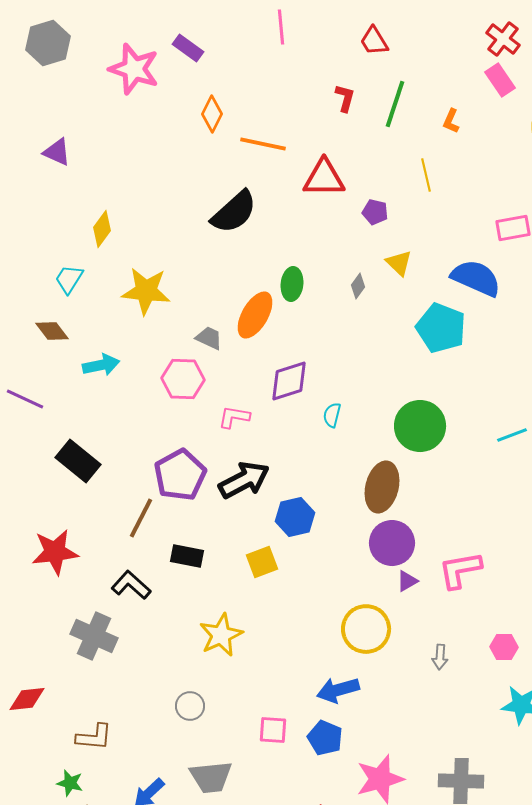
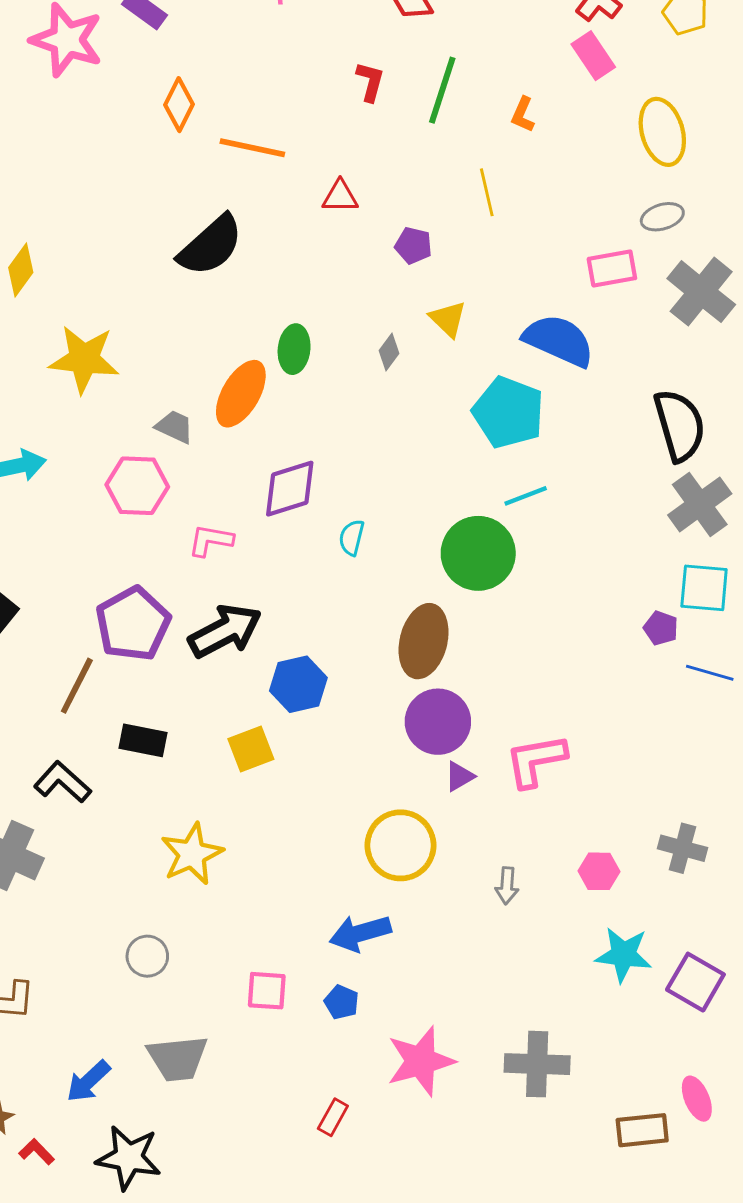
red triangle: (324, 178) -> (340, 197), size x0.6
cyan line: (512, 435) -> (526, 496), moved
blue pentagon: (325, 738) -> (342, 1002), size x0.7

